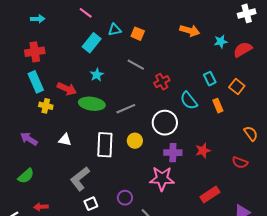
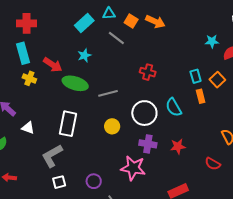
orange arrow: (190, 31) -> (155, 22), moved
gray line: (136, 65) -> (116, 38), moved
red cross: (162, 82) -> (148, 72), turned 35
orange square: (237, 86) -> (217, 80), moved
cyan semicircle: (189, 101) -> (174, 107), moved
orange rectangle: (218, 106) -> (201, 96), moved
white triangle: (65, 140) -> (28, 128), moved
white rectangle: (105, 145) -> (68, 124), moved

